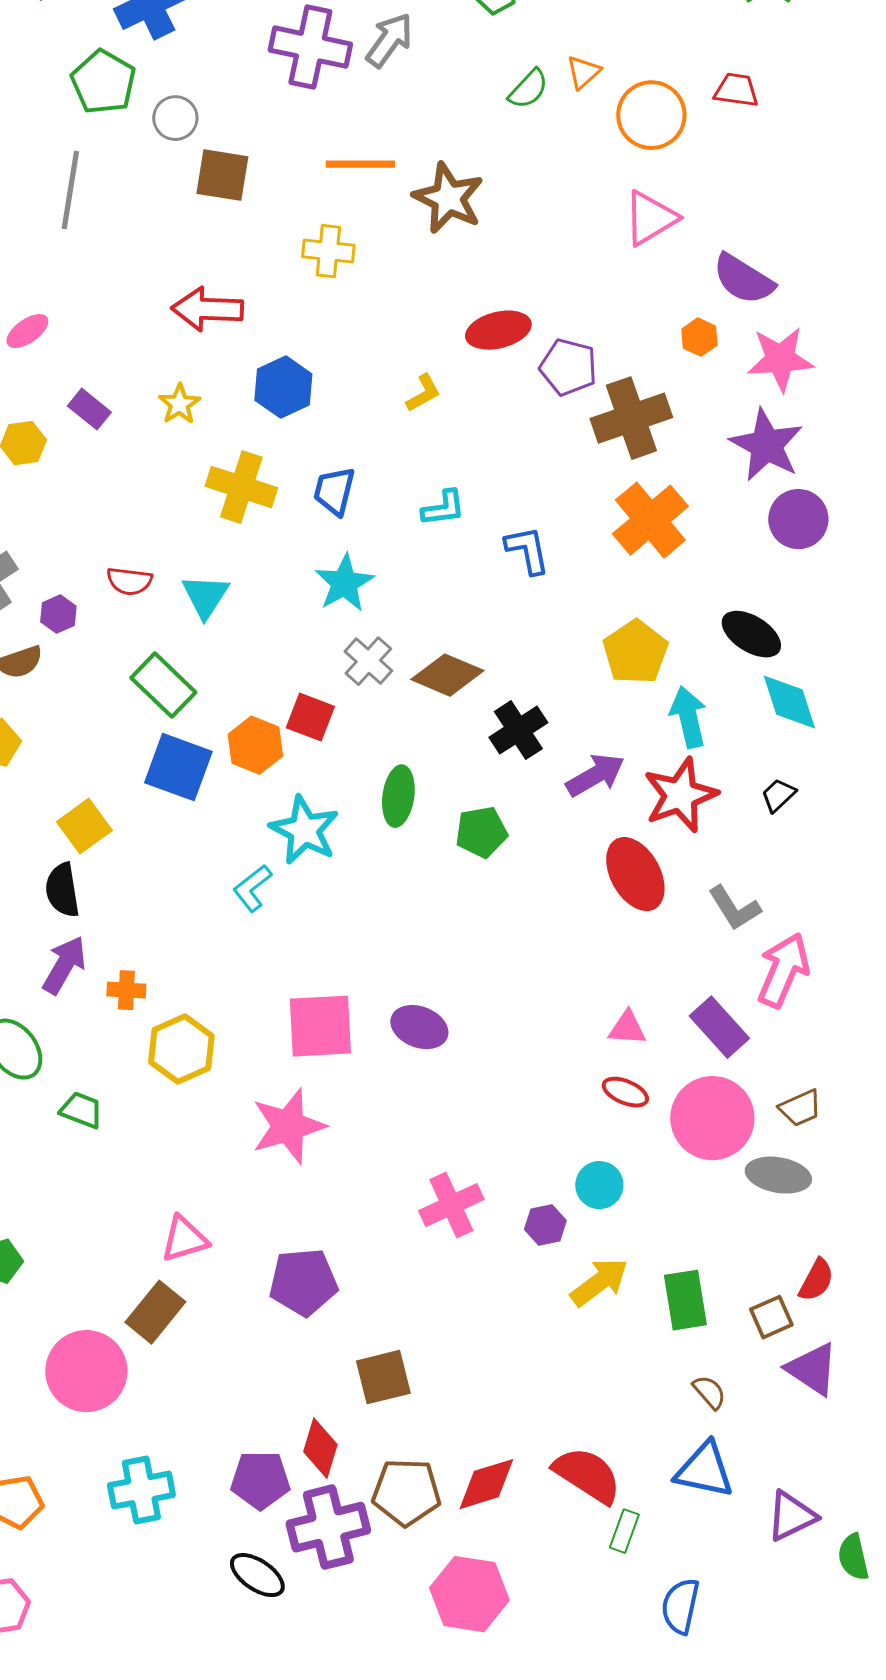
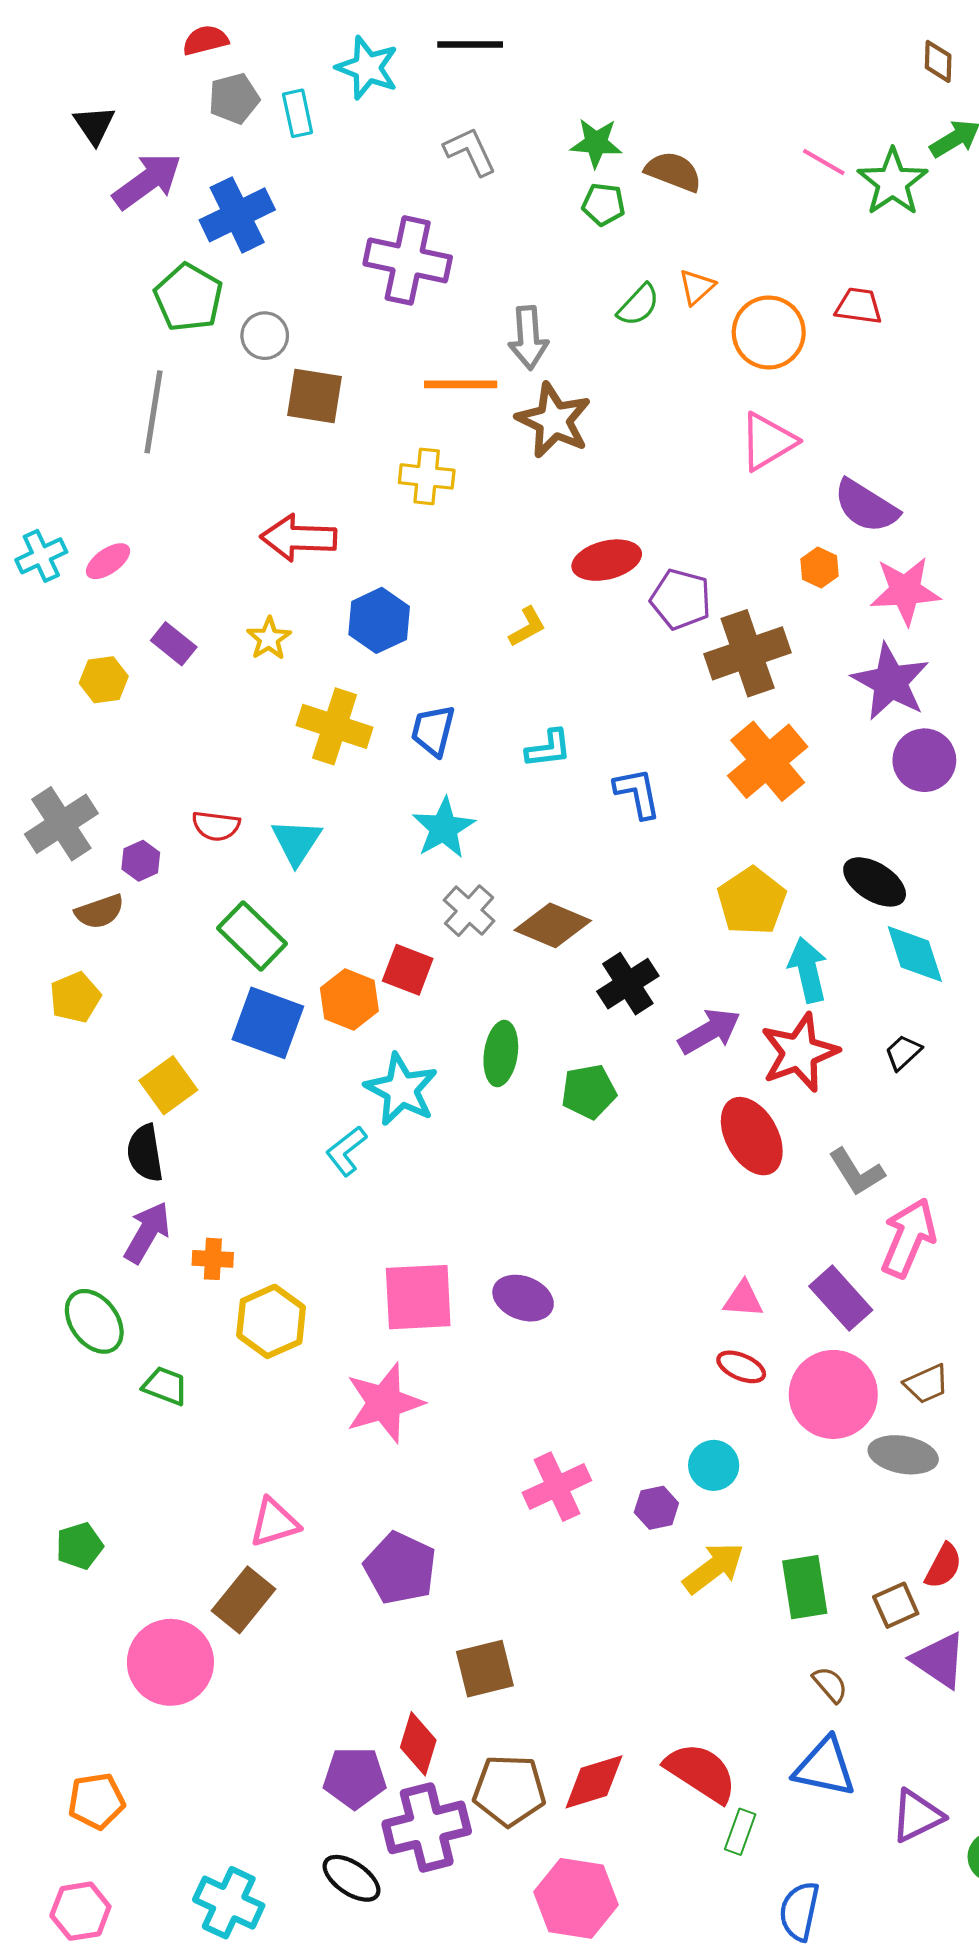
gray arrow: (389, 40) -> (528, 338), moved, turned 140
purple pentagon: (303, 1282) -> (400, 1568), turned 30
cyan cross: (141, 1490) -> (229, 1903), moved, turned 36

